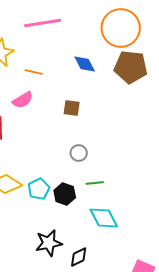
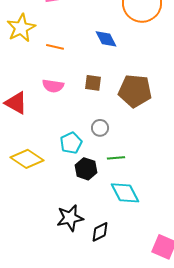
brown pentagon: (131, 67) -> (135, 91), moved
pink semicircle: (23, 100) -> (53, 86), moved, turned 40
cyan pentagon: (39, 189) -> (71, 143), moved

